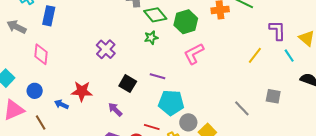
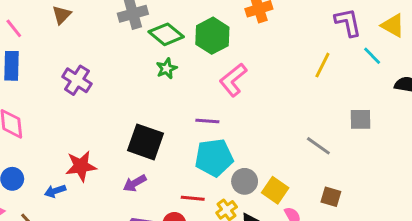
purple cross: (106, 49) -> (77, 80), moved
purple line: (158, 76) -> (207, 121), moved
black square: (128, 84) -> (145, 142), size x1.4
blue arrow: (61, 104) -> (55, 191), turned -32
purple arrow: (115, 109) -> (135, 183), turned -63

